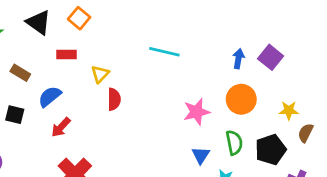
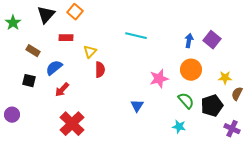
black triangle: (39, 22) -> (46, 15), turned 36
green semicircle: (234, 143) -> (186, 101), turned -30
blue triangle: (201, 155) -> (137, 106), moved

